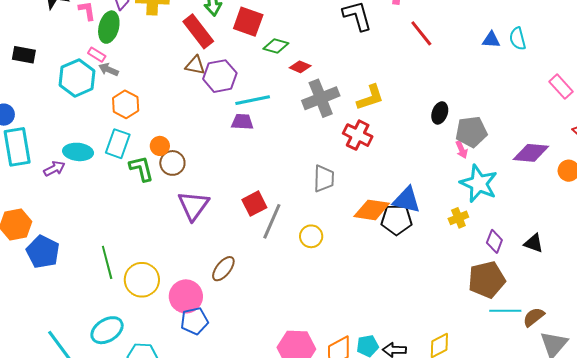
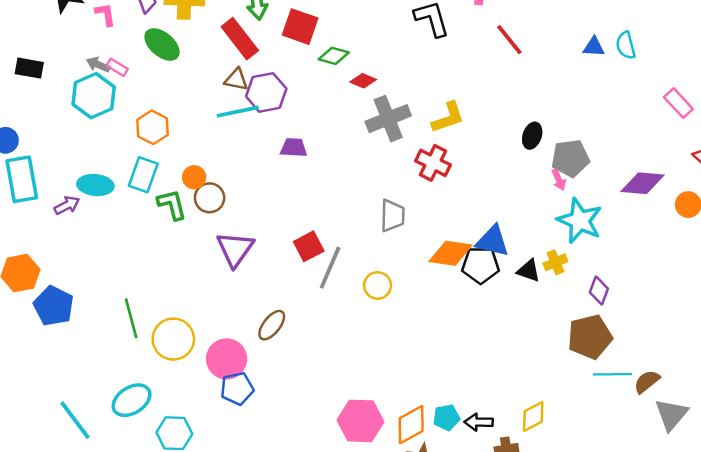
green ellipse: (109, 27) -> (162, 44), moved, turned -64
gray arrow: (109, 70) -> (98, 65), moved
cyan line: (253, 100) -> (238, 112), moved
black triangle: (534, 243) -> (529, 271), moved

